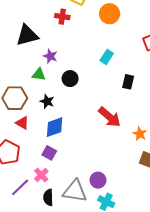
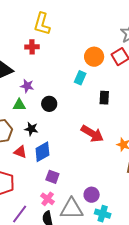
orange circle: (110, 14) -> (94, 57), moved
red triangle: (22, 123) -> (20, 152), moved
purple square: (49, 153) -> (52, 177), moved
pink cross: (41, 175) -> (48, 199), moved

